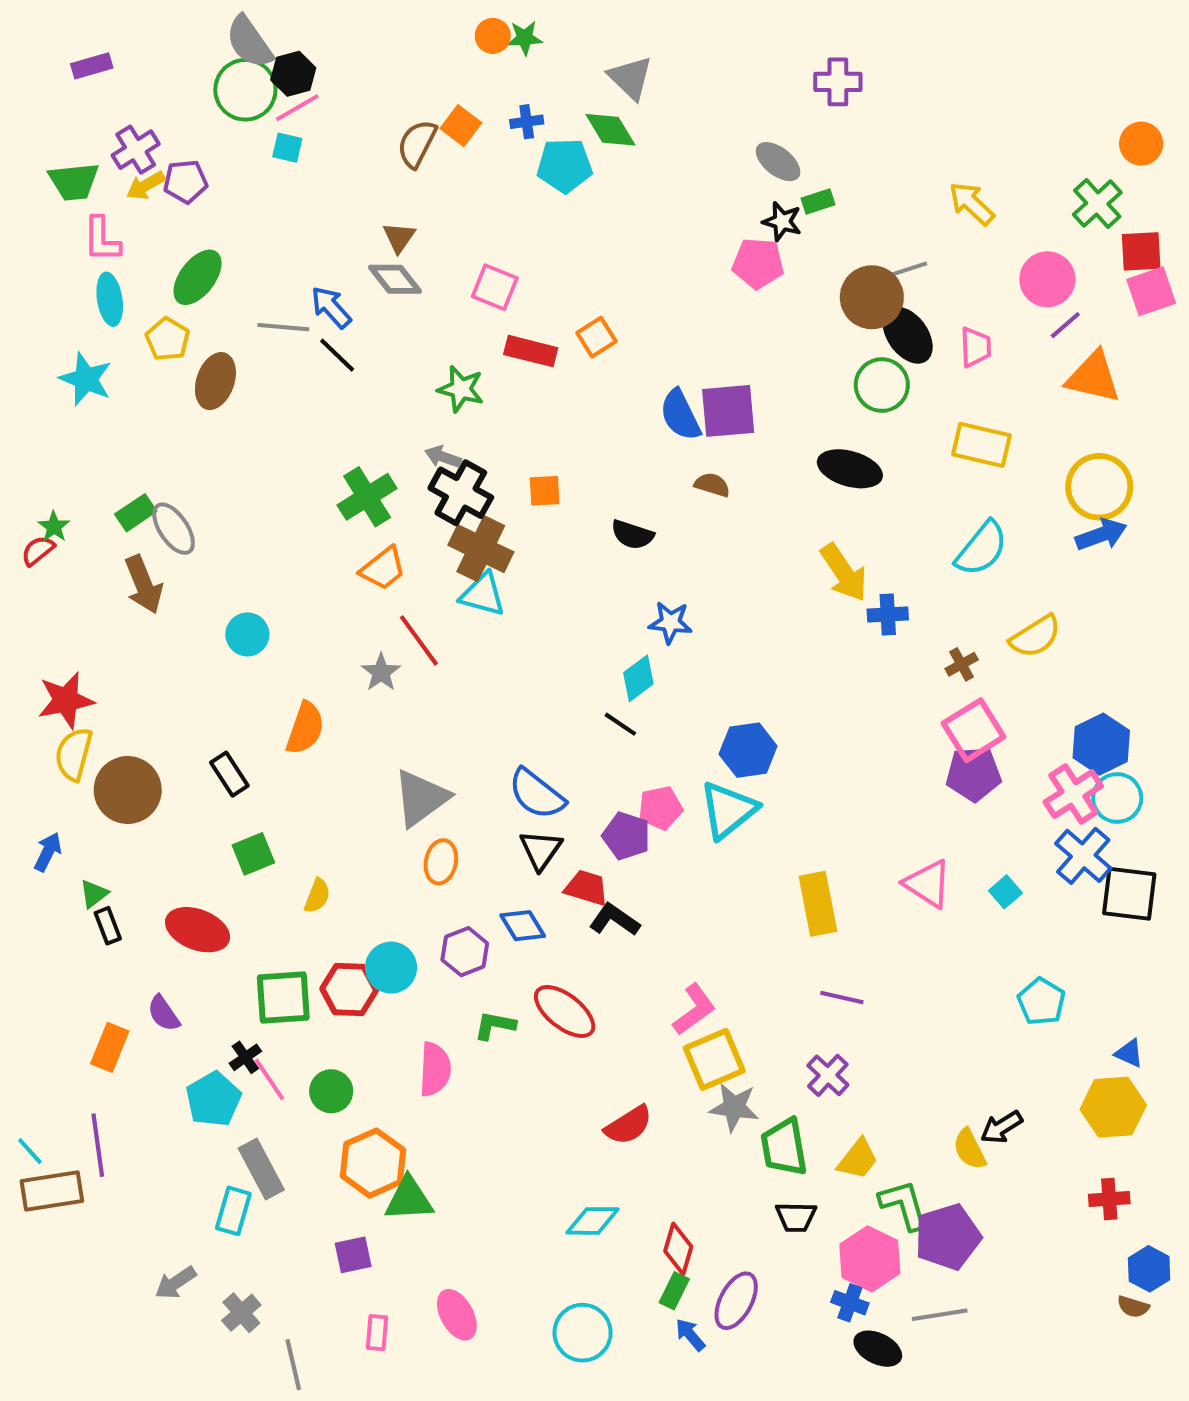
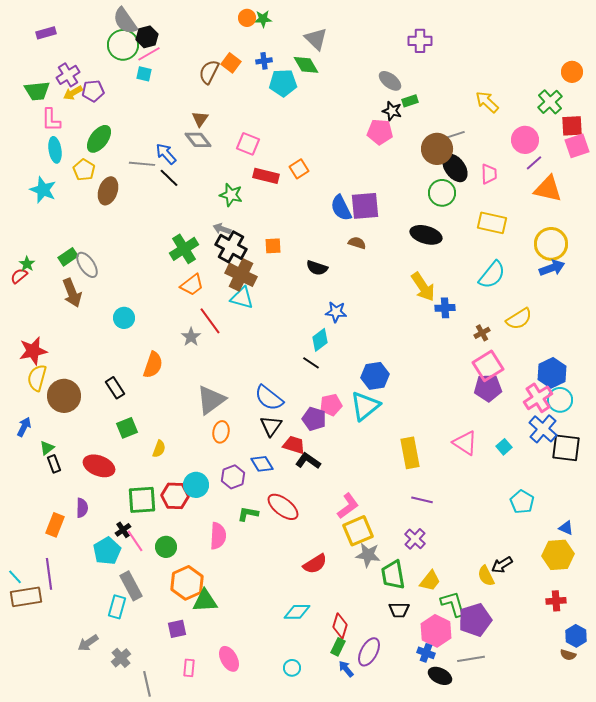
purple semicircle: (164, 1013) -> (82, 508), turned -144
cyan circle: (583, 1333) -> (292, 668), size x0.6

